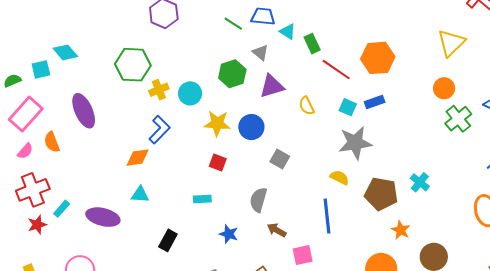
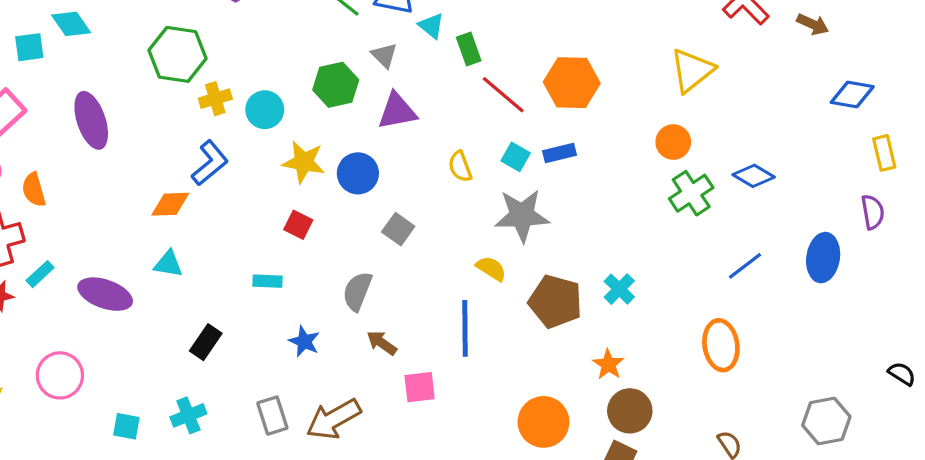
yellow semicircle: (307, 106) -> (460, 167), moved
orange semicircle: (52, 142) -> (34, 190), moved
orange star: (401, 230) -> (608, 364), moved

